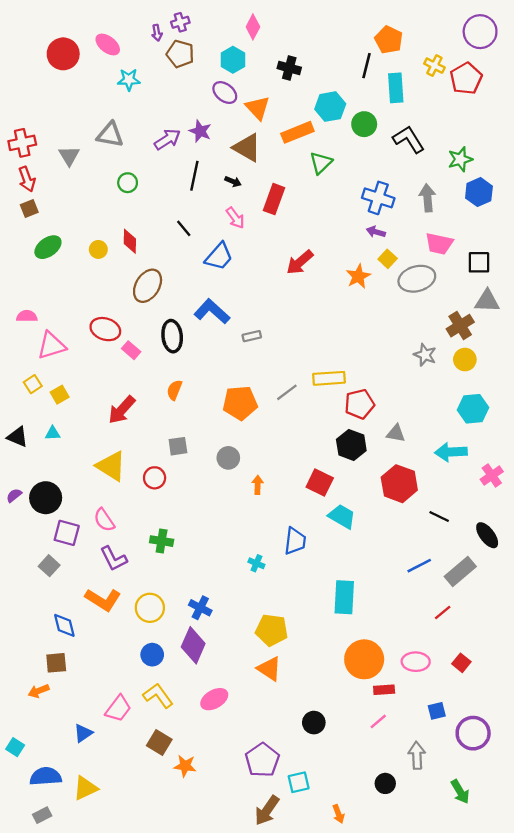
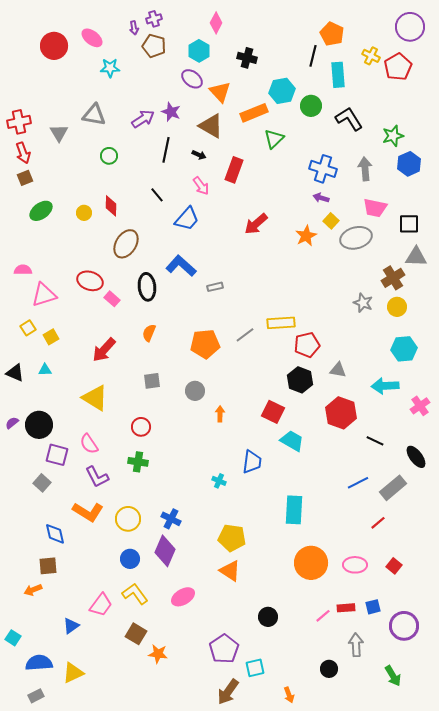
red circle: (155, 478) -> (141, 427), moved
red rectangle: (384, 690) -> (346, 608), moved

